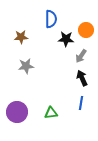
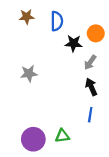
brown star: (21, 37) -> (27, 17), moved
purple circle: (17, 112) -> (33, 139), moved
green triangle: (51, 113) -> (62, 136), moved

